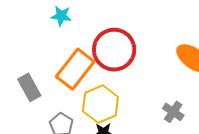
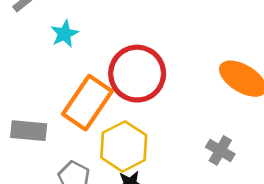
cyan star: (61, 16) -> (65, 34), turned -30
gray rectangle: (29, 87) -> (29, 131), turned -52

